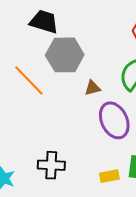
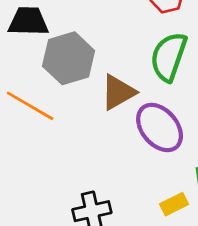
brown triangle: (92, 88) -> (118, 92), size x1.6

